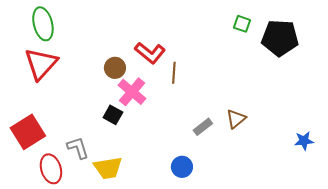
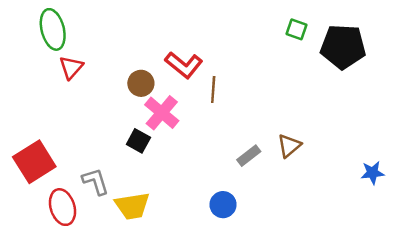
red triangle: (41, 64) -> (71, 67), moved, size x0.6

